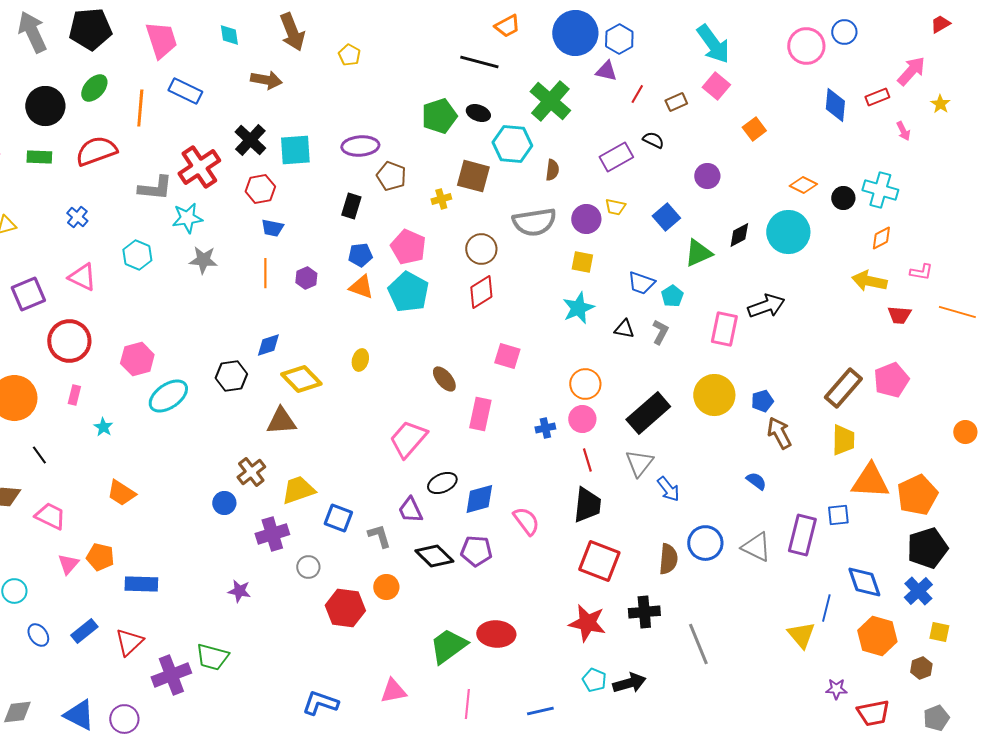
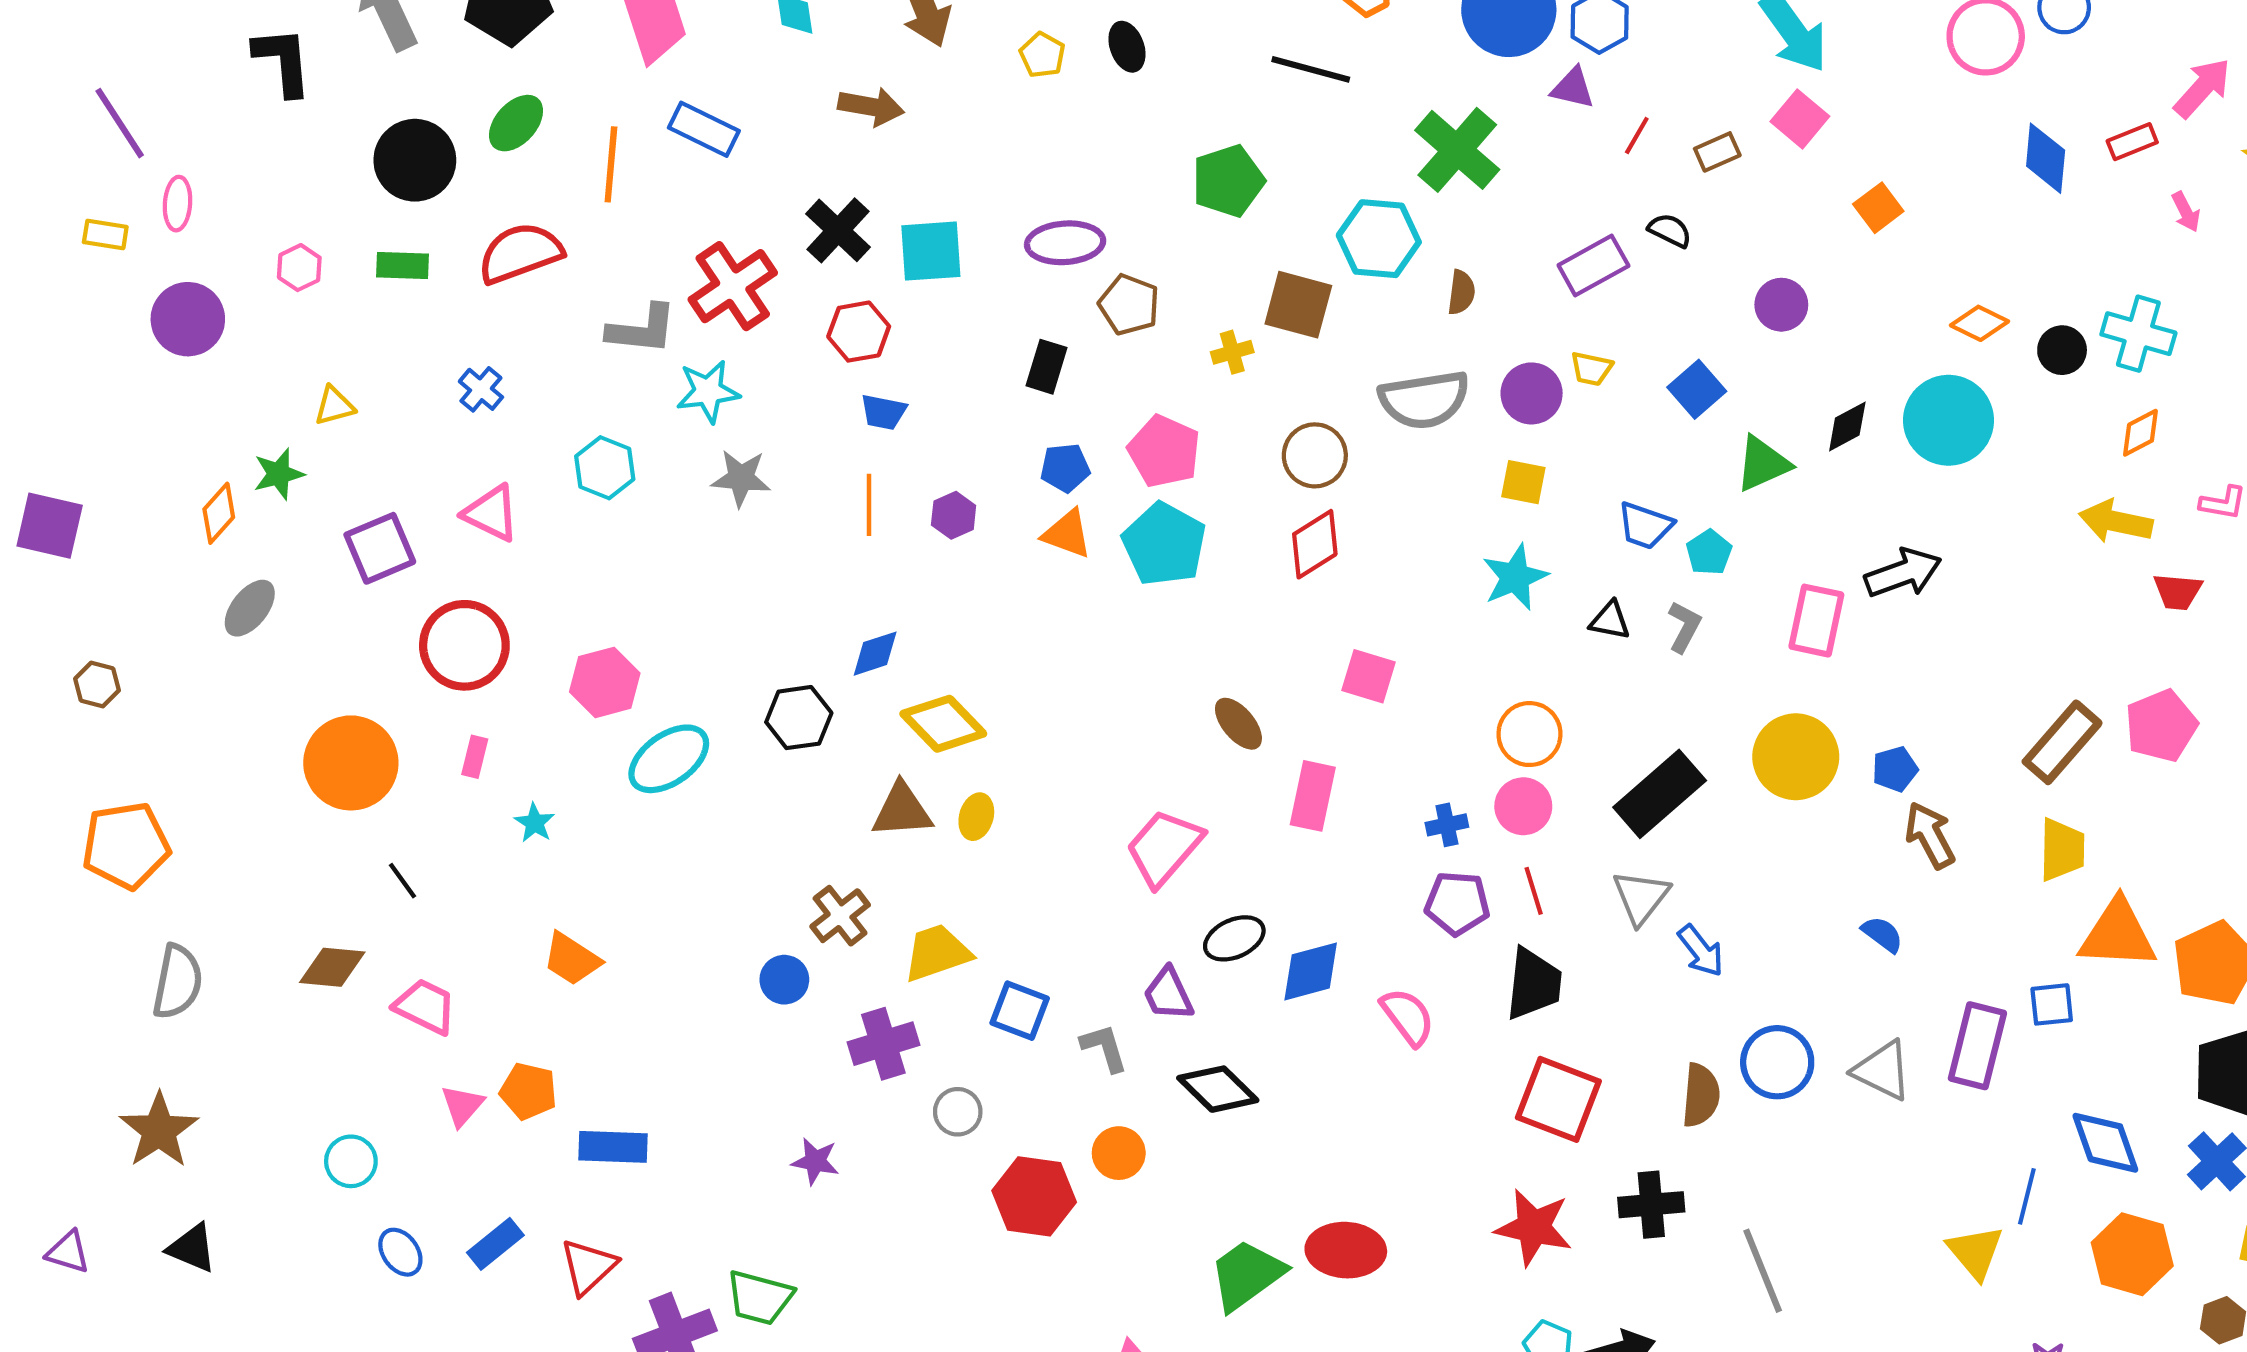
black ellipse: (478, 113) -> (1127, 47), moved, turned 50
yellow ellipse: (360, 360) -> (976, 817), moved
purple pentagon: (476, 551) -> (1457, 903), moved

